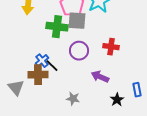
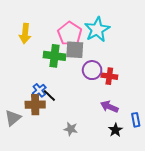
purple circle: (79, 51) -> (92, 70), moved
purple arrow: (100, 77) -> (109, 107), moved
gray triangle: (16, 88) -> (13, 118), turned 30

